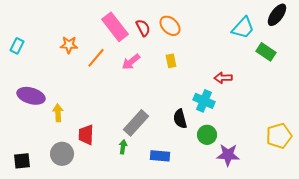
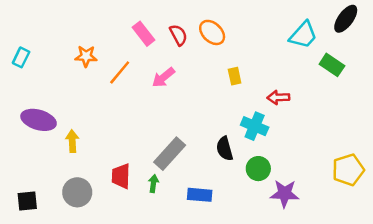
pink rectangle: (115, 27) -> (143, 34), size x0.7
yellow rectangle: (171, 61) -> (235, 76), moved
red trapezoid: (86, 135) -> (121, 176), moved

